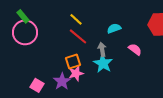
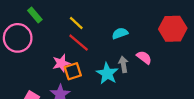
green rectangle: (23, 16) -> (35, 15), moved
gray arrow: (102, 49) -> (123, 64), moved
pink star: (76, 73) -> (61, 63), moved

